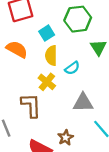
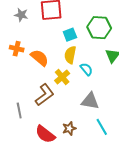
orange semicircle: (17, 49) -> (40, 58), moved
cyan semicircle: (72, 68) -> (86, 69), turned -104
brown L-shape: (31, 105) -> (45, 95), turned 45

